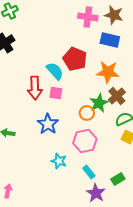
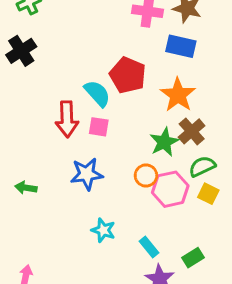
orange star: (108, 72) -> (178, 95), turned 30
orange circle: (87, 113) -> (146, 175), moved
blue star: (48, 124) -> (87, 174), turned 30
pink hexagon: (85, 141) -> (170, 189), moved

